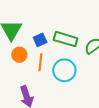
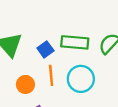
orange circle: (19, 55) -> (25, 84), moved

